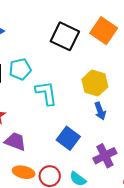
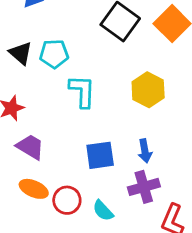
blue arrow: (100, 111) -> (145, 151), moved
blue square: (68, 138) -> (100, 155), turned 35

